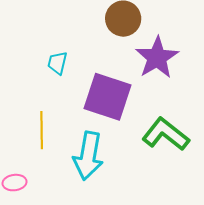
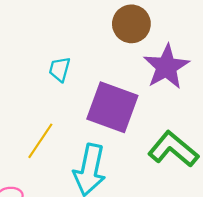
yellow line: (42, 130) -> (40, 141), turned 33

